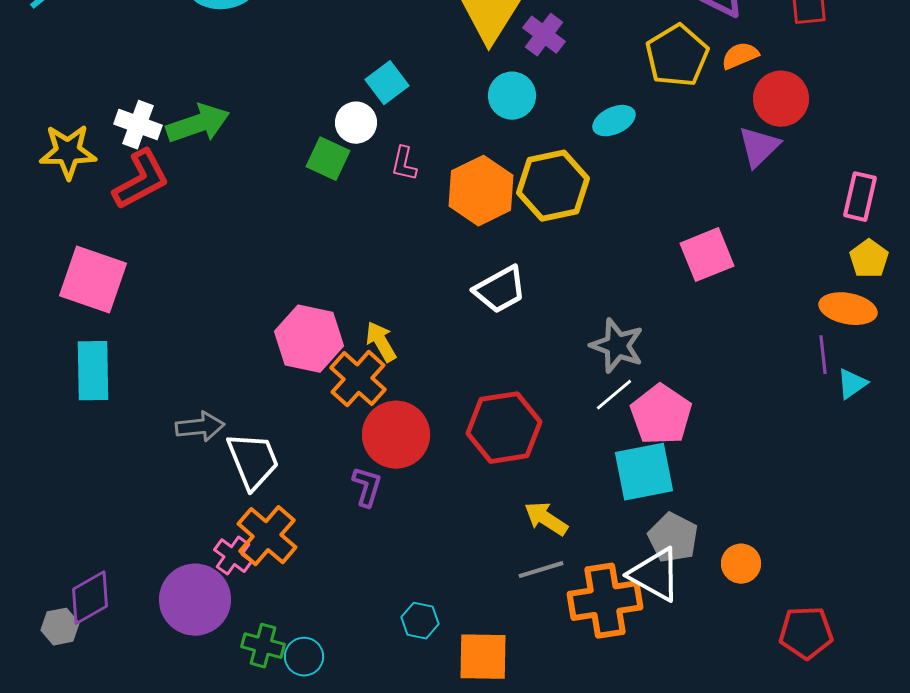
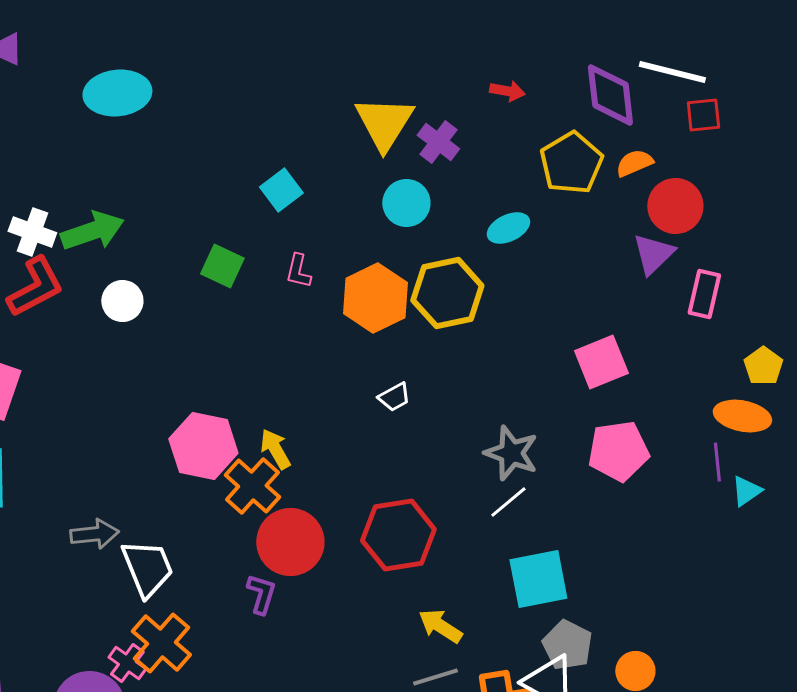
white circle: (356, 123) -> (122, 301), moved
pink rectangle: (860, 197) -> (704, 294), moved
white trapezoid: (500, 290) -> (394, 397), size x0.6
pink pentagon: (661, 415) -> (618, 451), moved, turned 30

